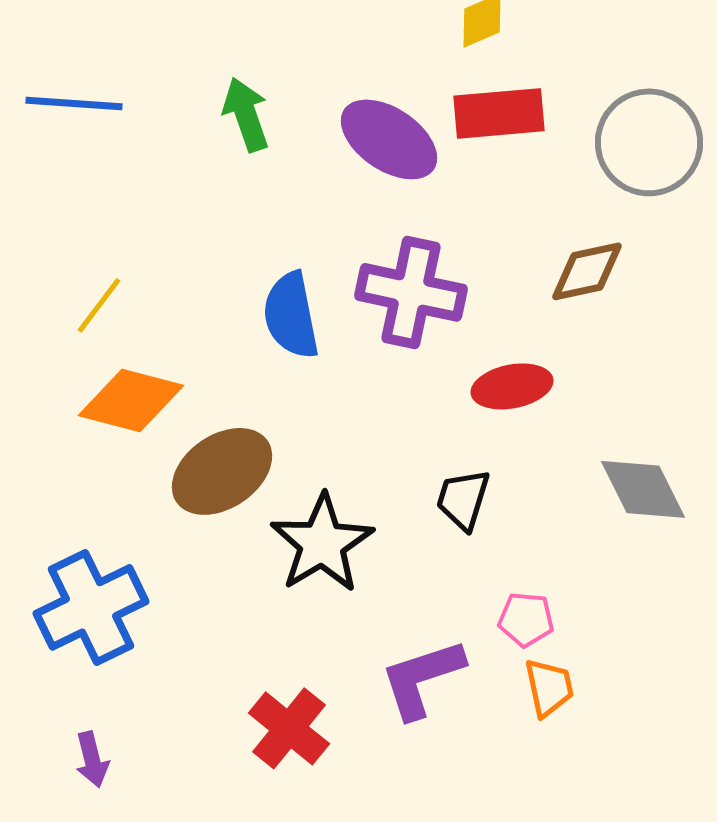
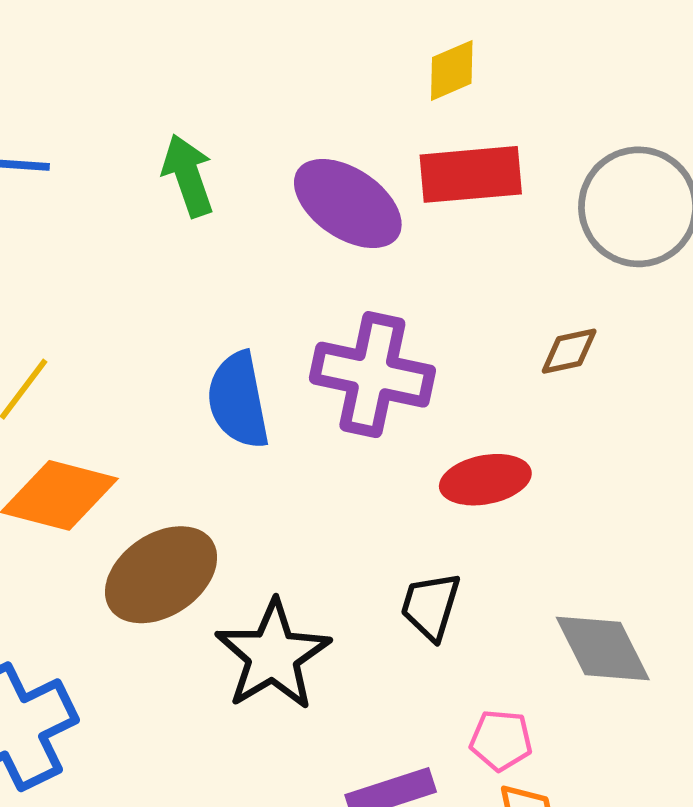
brown diamond: (587, 271) -> (569, 351), size x0.7
gray diamond: (643, 489) -> (603, 649), moved

